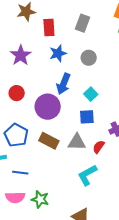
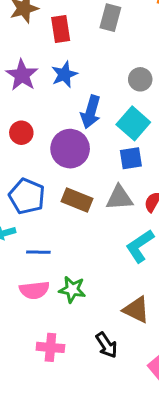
blue star: (58, 53) -> (64, 74), moved
gray circle: (89, 58) -> (140, 79), moved
cyan square: (91, 94) -> (133, 123), size x1.5

